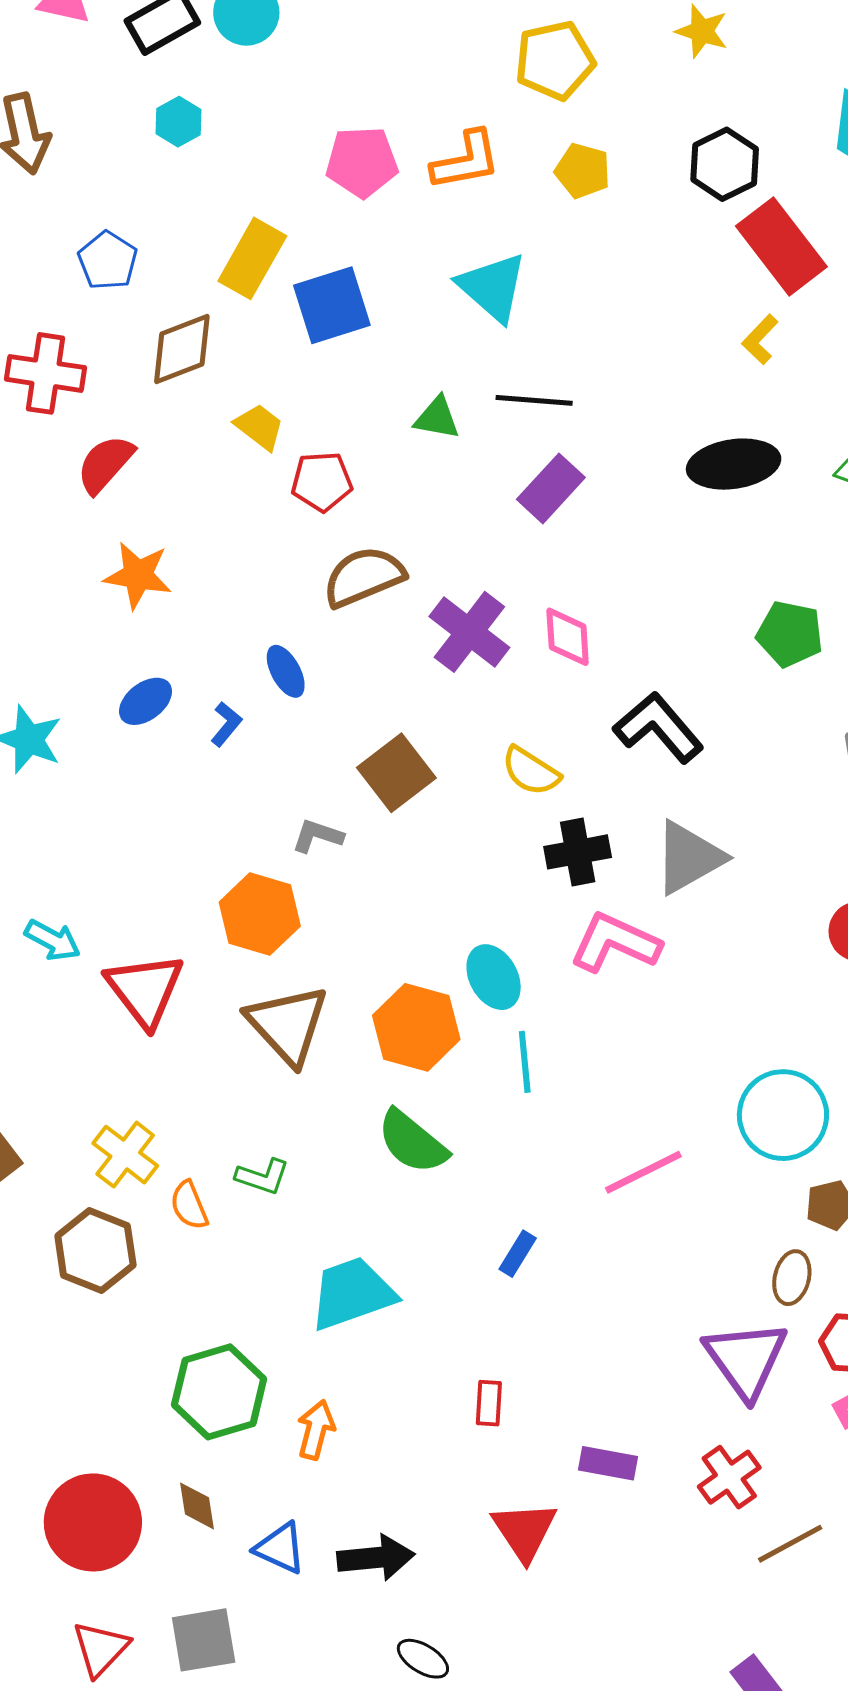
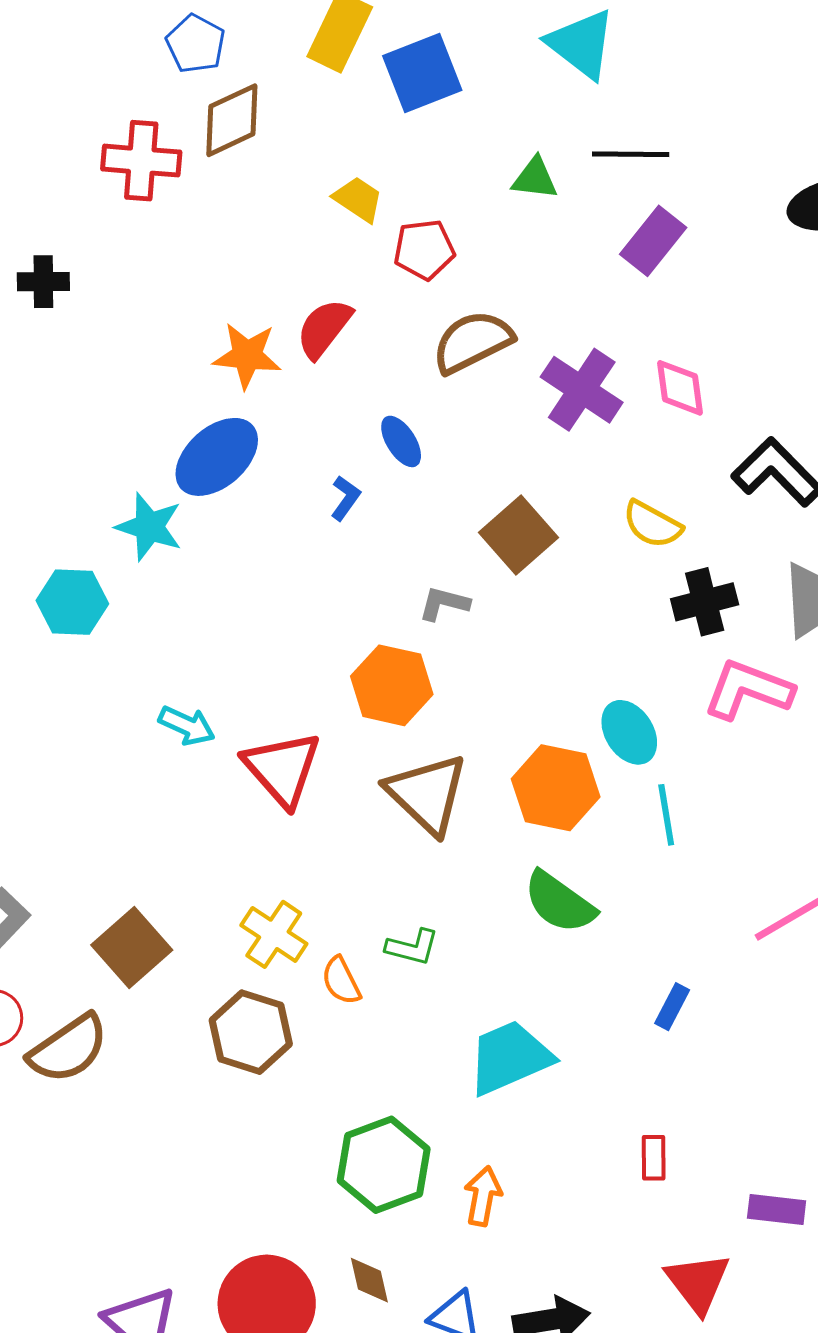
brown diamond: (182, 349) -> (232, 120), moved
red semicircle: (105, 464) -> (324, 328), moved
blue ellipse: (146, 701) -> (217, 457), moved, size x1.6

